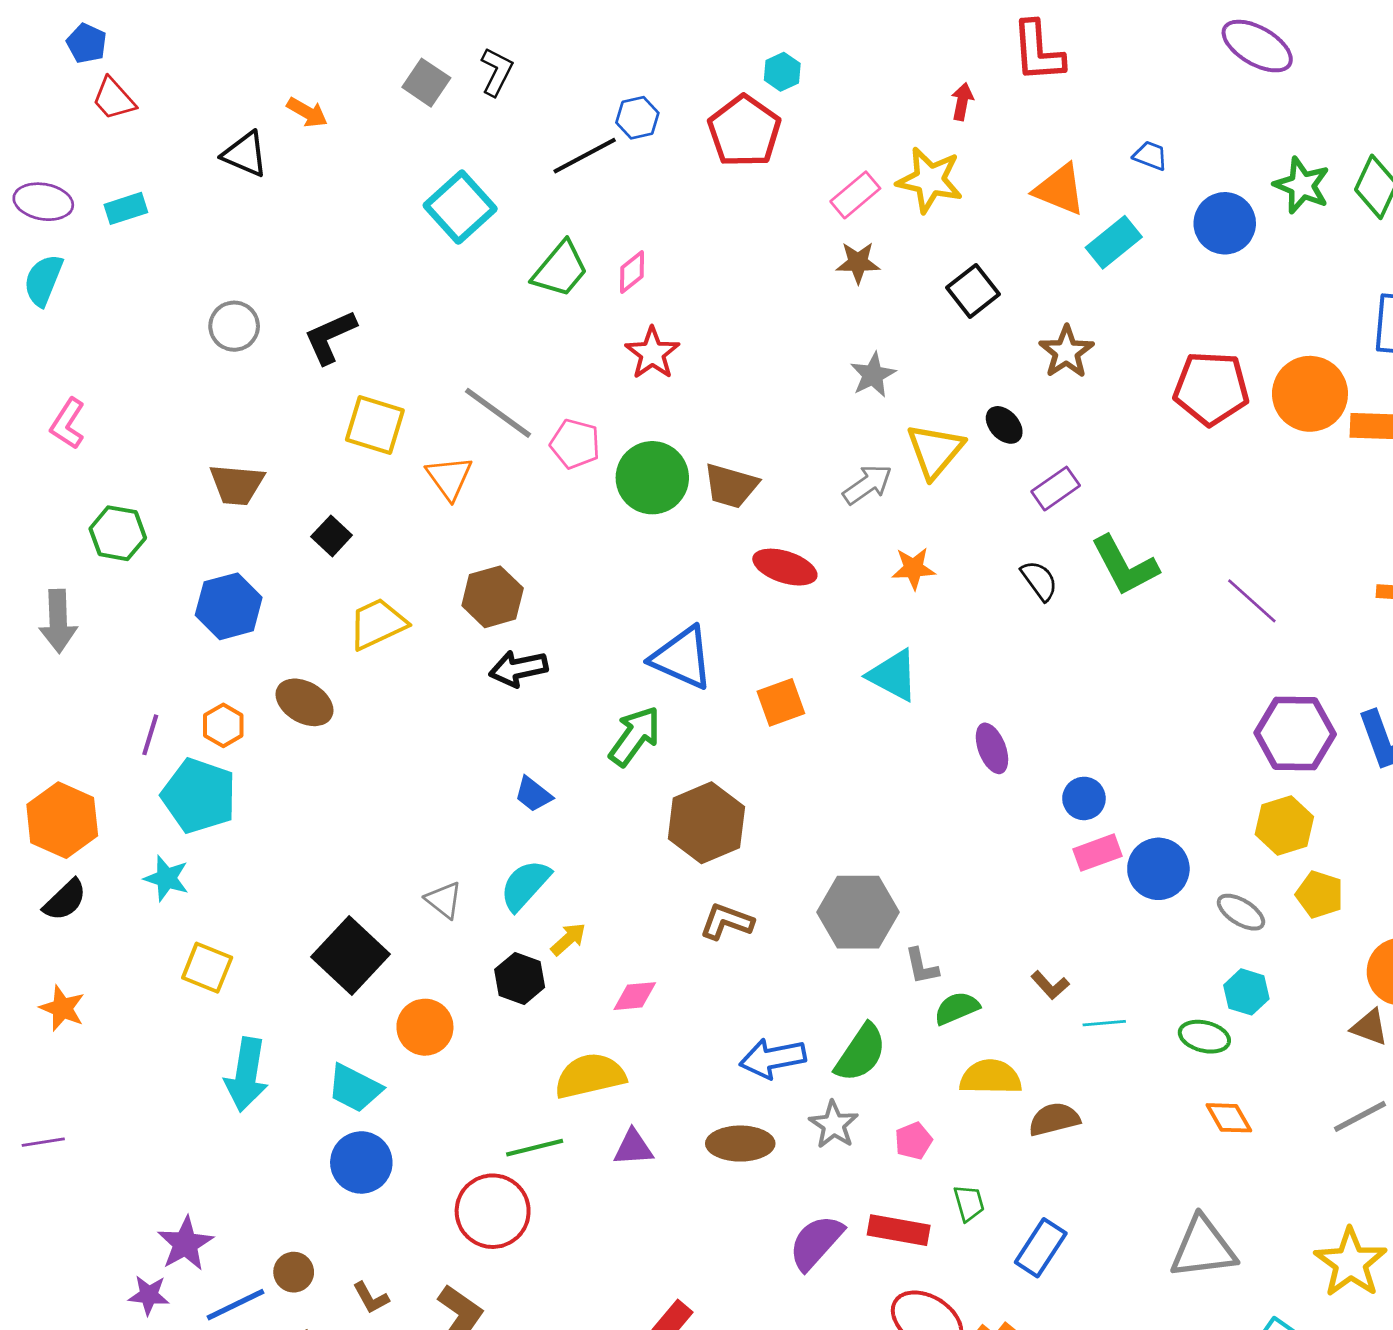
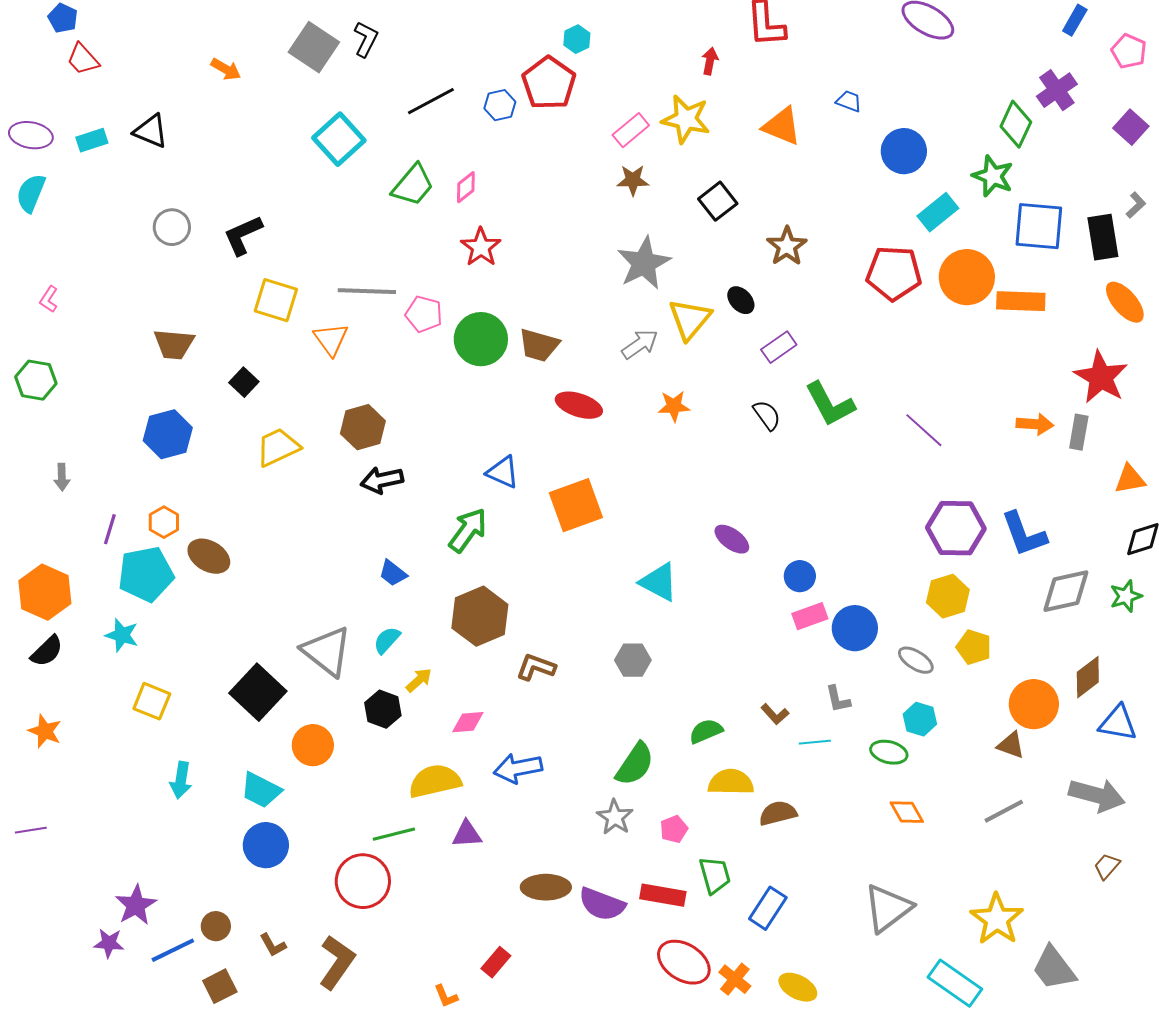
gray square: (426, 83) -> (314, 47), size x1.4
blue hexagon: (637, 118) -> (500, 105), moved
black triangle: (245, 154) -> (151, 131), moved
green star: (1302, 185) -> (993, 176), moved
cyan rectangle: (1114, 242) -> (938, 212), moved
gray star: (873, 375) -> (644, 263), size x1.6
gray line: (498, 413) -> (367, 291), turned -34
pink L-shape: (68, 424) -> (49, 299), size x0.7
green hexagon: (118, 533) -> (36, 380), moved
gray arrow: (58, 621) -> (62, 477), moved, size x0.6
blue triangle: (682, 658) -> (503, 472), size x0.7
cyan triangle: (893, 675) -> (659, 582), moved
brown ellipse: (304, 702) -> (209, 556), moved
orange square: (781, 702) -> (576, 505), size x1.5
purple ellipse: (992, 748) -> (732, 539), turned -33
cyan pentagon: (199, 796) -> (146, 574), turned -30
brown hexagon: (706, 823) -> (480, 616), moved
cyan semicircle: (525, 885) -> (387, 640), size x0.7
gray triangle: (444, 900) -> (327, 651), size x1.8
gray hexagon: (858, 912) -> (633, 660), size x0.6
gray L-shape: (922, 966) -> (838, 699), moved
blue arrow: (773, 1058) -> (518, 768), moved
cyan arrow: (246, 1075) -> (181, 780), size x0.7
brown ellipse: (740, 1144) -> (546, 887), moved
green trapezoid: (969, 1203) -> (715, 875), size x1.4
purple semicircle: (816, 1242) -> (602, 904), turned -111
gray triangle: (1203, 1248) -> (888, 908), turned -30

